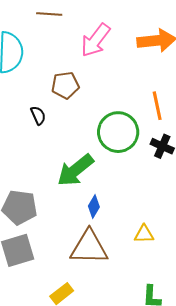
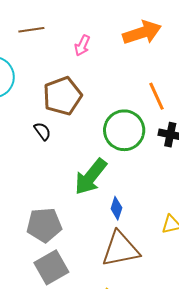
pink arrow: (95, 40) -> (82, 45), size x0.6
brown pentagon: (65, 85) -> (62, 96), size x1.4

